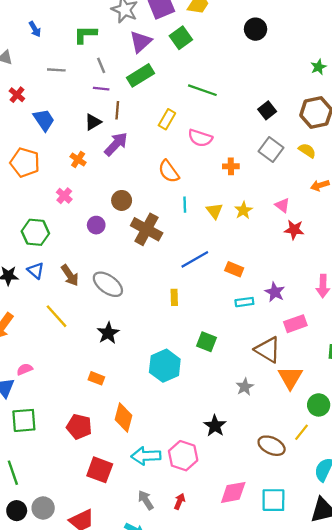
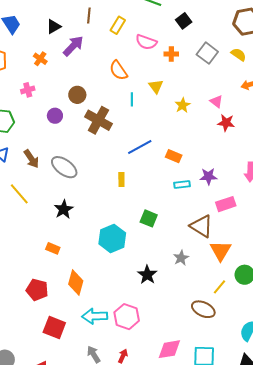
brown line: (117, 110) -> (89, 16), moved
black square: (267, 110) -> (184, 21), moved
orange cross: (231, 166) -> (171, 54), moved
pink cross: (64, 196) -> (28, 90), turned 32
yellow triangle: (214, 211) -> (156, 86), moved
purple star: (275, 292) -> (208, 176), turned -30
black star: (215, 426) -> (147, 275), moved
yellow line: (302, 432) -> (220, 287), moved

